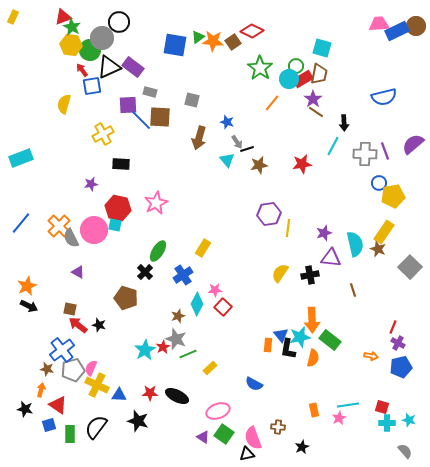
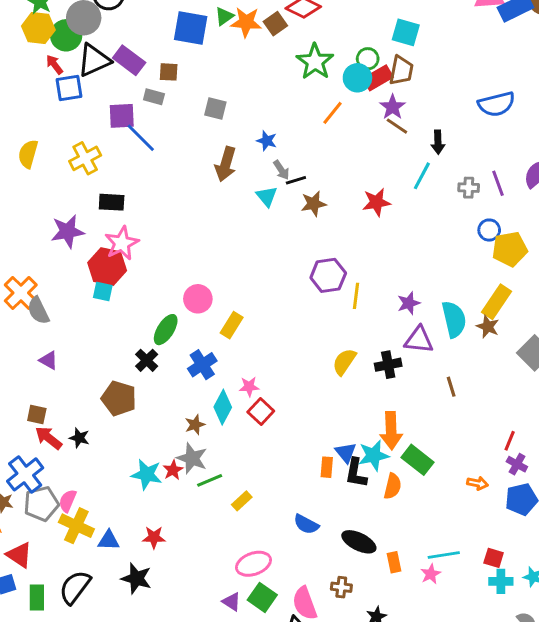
yellow semicircle: (64, 104) -> (28, 154), moved
brown square: (160, 117) -> (169, 72), moved, size x0.6
gray cross: (365, 154) -> (469, 188), size x0.6
purple star: (91, 184) -> (68, 231), size x1.6
pink star: (156, 203) -> (122, 243), moved
pink circle: (94, 230) -> (198, 299), moved, size x0.7
cyan star: (145, 350) -> (147, 474), turned -30
black ellipse: (177, 396) -> (359, 542), moved

